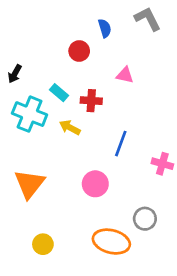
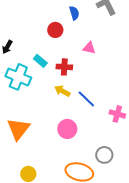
yellow arrow: (70, 127) -> (62, 91), moved
blue line: (121, 144) -> (86, 99), turned -66

